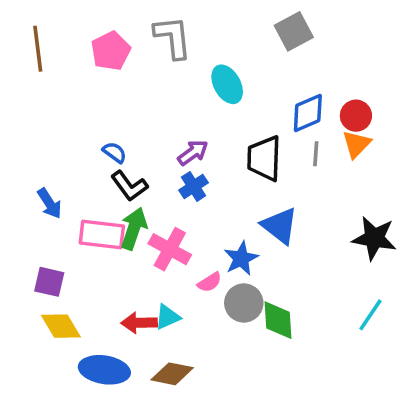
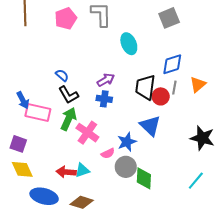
red circle: (356, 116) -> (161, 96), moved
blue cross: (193, 186) -> (104, 99), turned 35
pink rectangle: (102, 234) -> (38, 112), moved

